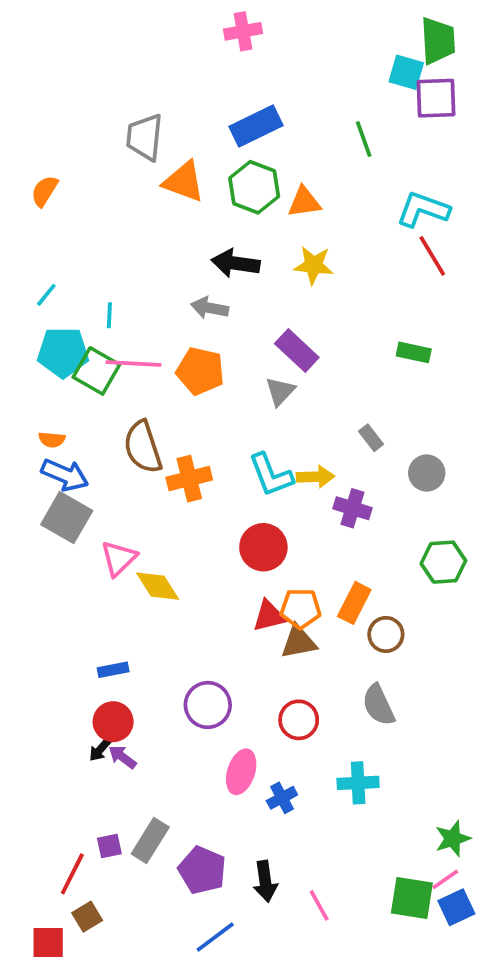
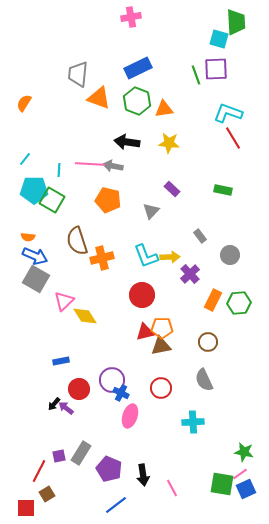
purple square: (436, 98) -> (216, 69), moved
purple rectangle: (297, 351) -> (172, 189), moved, size x0.7
pink line: (134, 364) -> (90, 164), moved
purple cross: (352, 508) -> (190, 274), turned 30
orange rectangle: (354, 603) -> (213, 300), moved
red circle: (113, 722) -> (79, 389), moved
blue cross: (282, 798) -> (121, 393), moved, turned -35
green star: (453, 839) -> (244, 452), turned 30

